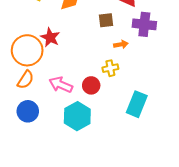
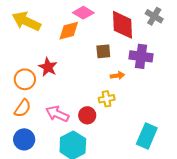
orange circle: (27, 50) -> (25, 79), size x0.7
cyan rectangle: (137, 104) -> (147, 136), moved

